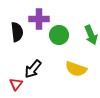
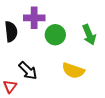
black arrow: (33, 69) -> (28, 71), turned -84

